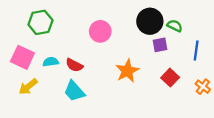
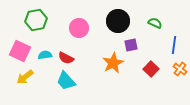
black circle: (150, 21) -> (118, 21), moved
pink circle: (100, 31) -> (79, 28), moved
purple square: (160, 45) -> (131, 45), moved
orange cross: (203, 87) -> (180, 69), moved

